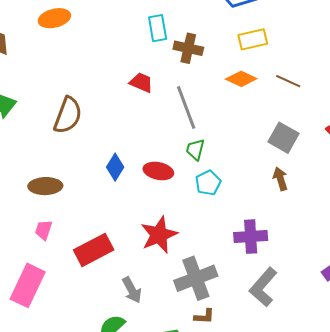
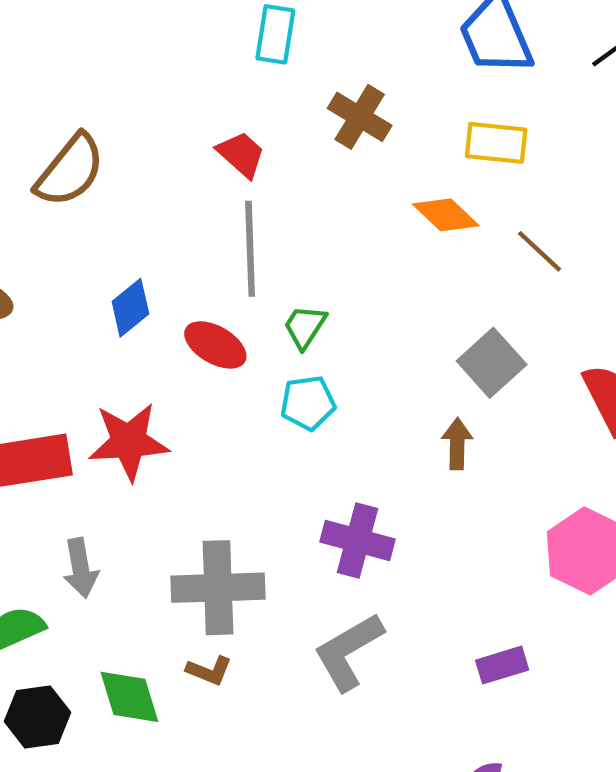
cyan rectangle: (158, 28) -> (275, 34), moved
gray line: (186, 107) -> (250, 249), moved
red star: (159, 235) -> (129, 442), moved

